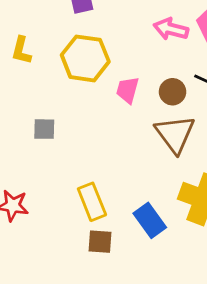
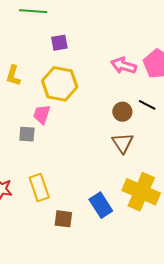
pink trapezoid: (128, 90) -> (42, 114), moved
brown triangle: (175, 134) -> (123, 143), size x0.7
yellow rectangle: (92, 202) -> (39, 187), moved

